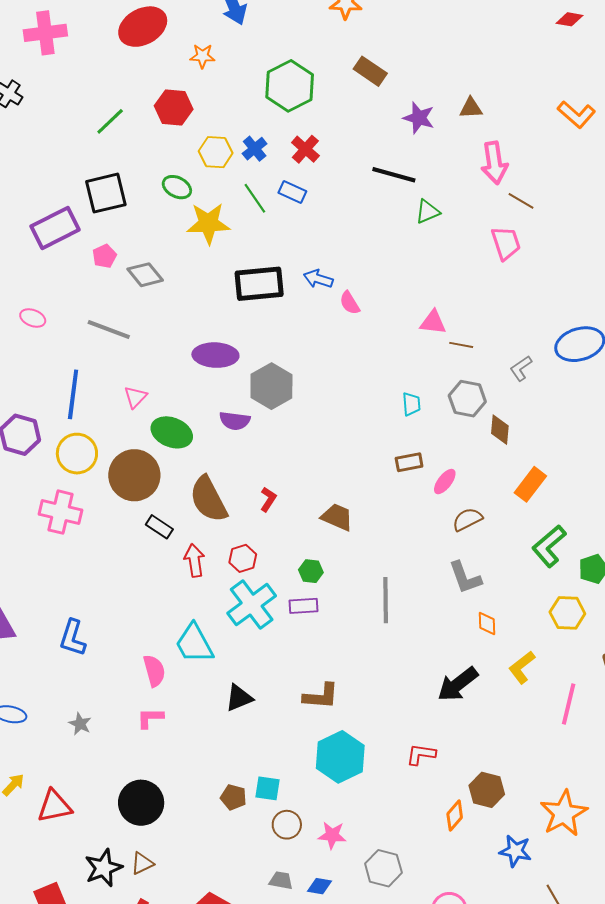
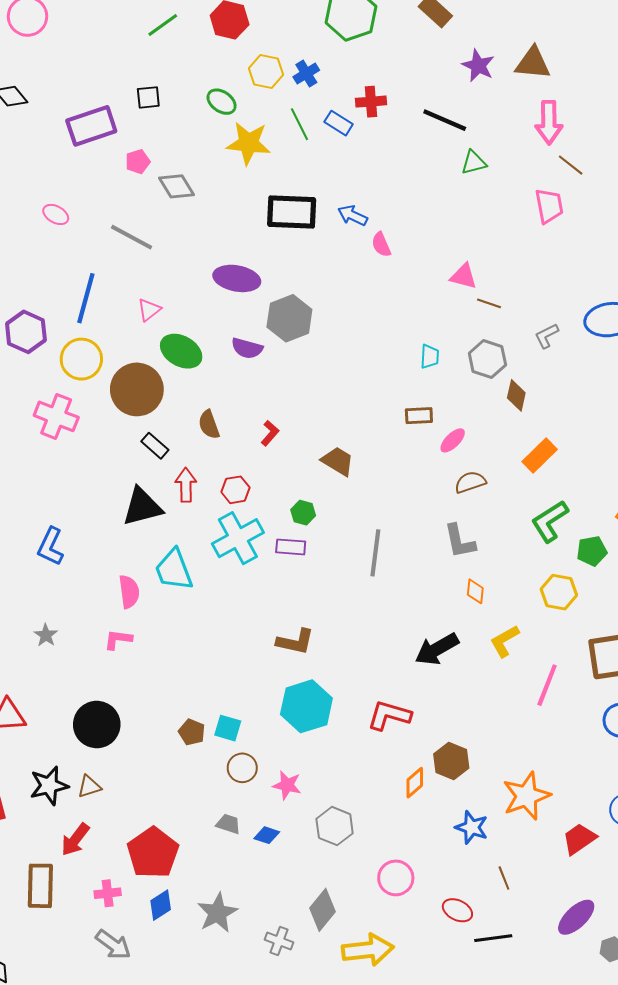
brown triangle: (471, 108) -> (533, 63), size x1.5
red cross: (305, 149) -> (371, 102), moved, turned 36
black square: (106, 193) -> (148, 97), size x0.6
brown semicircle: (208, 499) -> (209, 425), size x0.6
black triangle: (239, 698) -> (142, 507), moved, size x1.4
red L-shape: (421, 754) -> (389, 715), size x1.4

